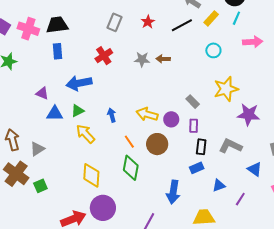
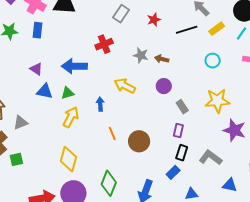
blue rectangle: (57, 51) -> (37, 30), moved
yellow arrow: (147, 114) -> (125, 86), moved
purple circle: (171, 119) -> (164, 86), moved
yellow arrow: (85, 134) -> (71, 117), turned 60
green diamond: (131, 168) -> (109, 183), moved
blue rectangle: (197, 168) -> (173, 172), turned -32
blue triangle: (255, 169) -> (230, 185), turned -35

